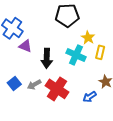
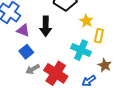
cyan cross: (76, 55) -> (81, 50), moved
black arrow: (47, 58) -> (46, 26), moved
blue square: (14, 83) -> (26, 52), moved

